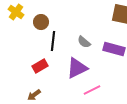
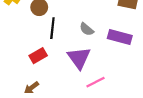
purple triangle: (77, 68) -> (79, 58), turned -40

